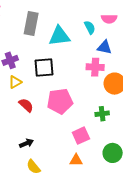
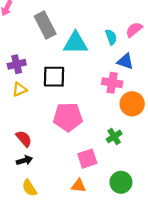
pink semicircle: (109, 19) -> (134, 30), turned 133
gray rectangle: (31, 23) -> (45, 25), turned -45
red semicircle: (26, 105) -> (24, 139), moved
green cross: (102, 114) -> (114, 136), turned -32

